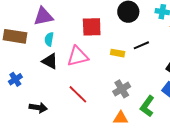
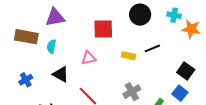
cyan semicircle: (49, 39) -> (51, 46), moved
pink triangle: (78, 56) -> (89, 58), size x0.7
black triangle: (50, 61) -> (61, 74), moved

